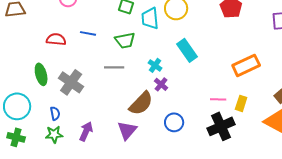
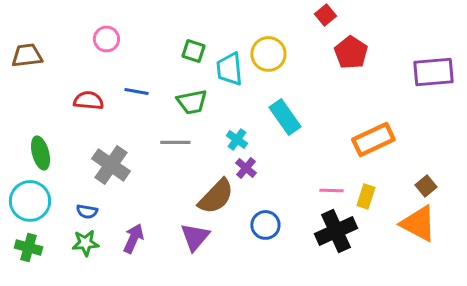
green ellipse: (41, 74) -> (40, 153), moved
blue semicircle: (55, 113) -> (87, 211), turned 112

